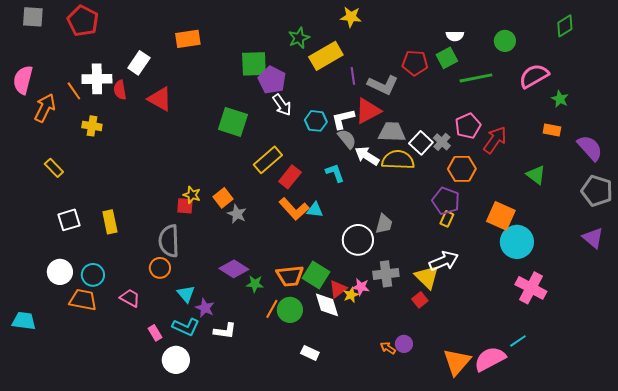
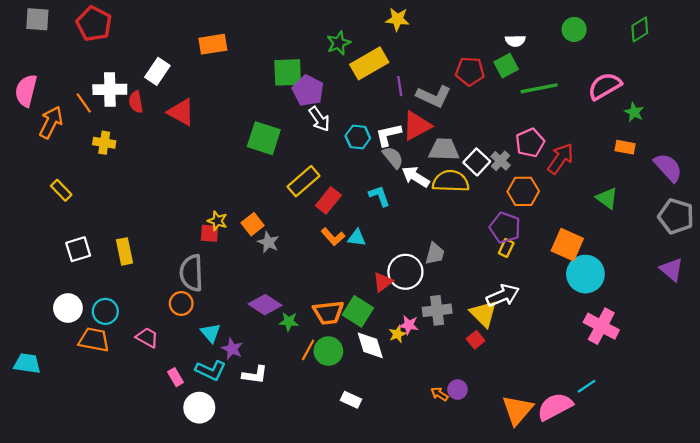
green circle: (505, 41) -> (574, 29), moved
orange L-shape: (294, 209) -> (333, 237), size x0.7
red triangle: (338, 289) -> (383, 282), moved

